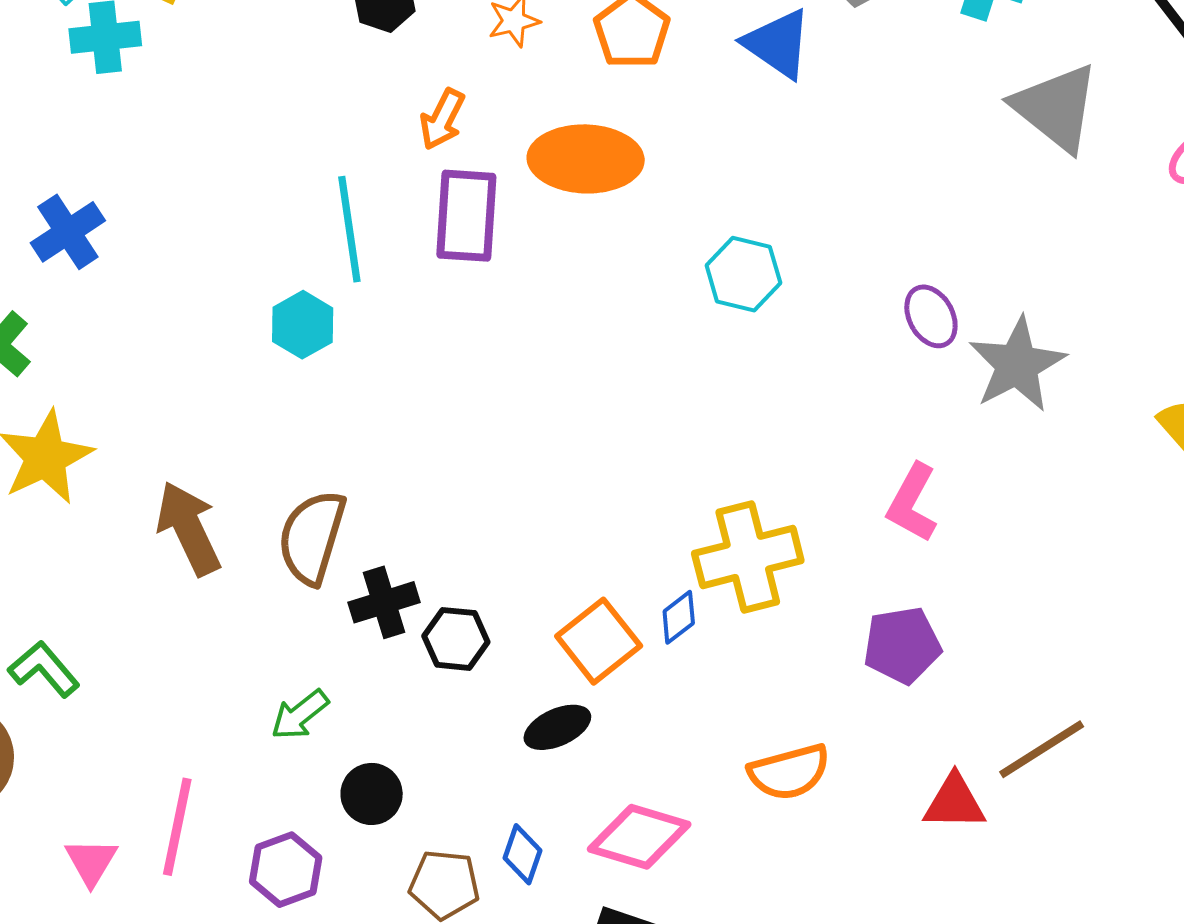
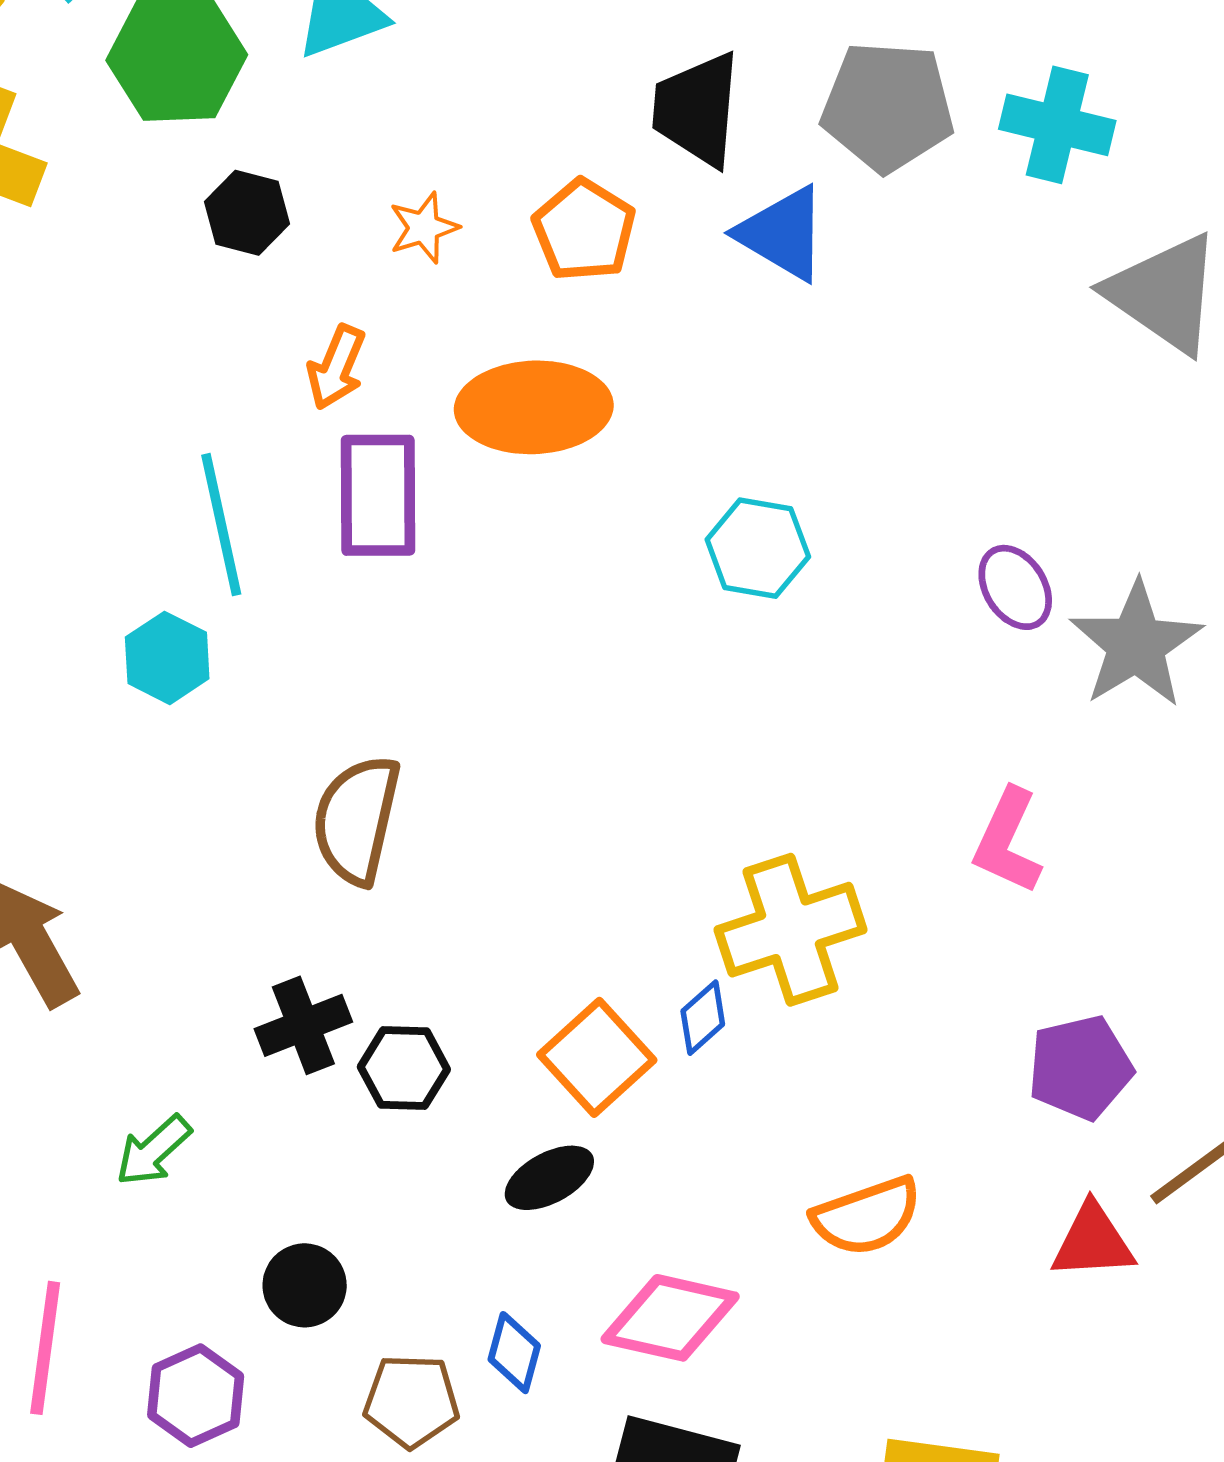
brown semicircle: (312, 537) -> (356, 820), moved
purple pentagon: (902, 645) -> (1080, 1068), moved
green arrow: (300, 715) -> (153, 1151), moved

